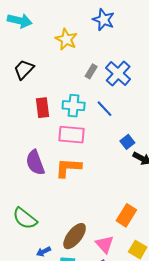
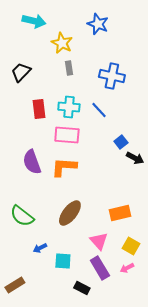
cyan arrow: (20, 21) -> (34, 21), moved
gray rectangle: (91, 71) -> (69, 68), moved, turned -40
blue cross: (118, 73) -> (112, 76), turned -30
orange rectangle: (126, 215) -> (120, 213), turned 45
brown ellipse: (75, 236) -> (70, 213), moved

